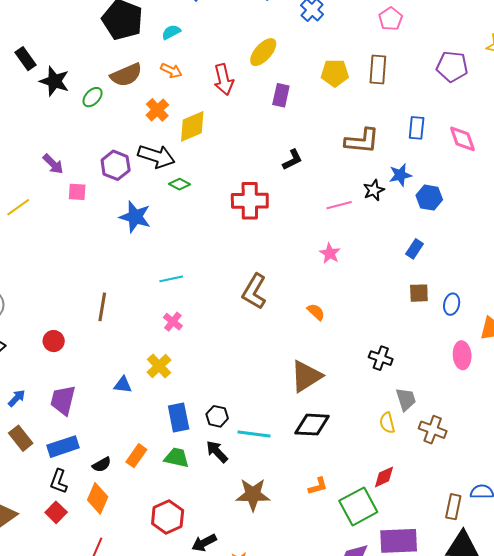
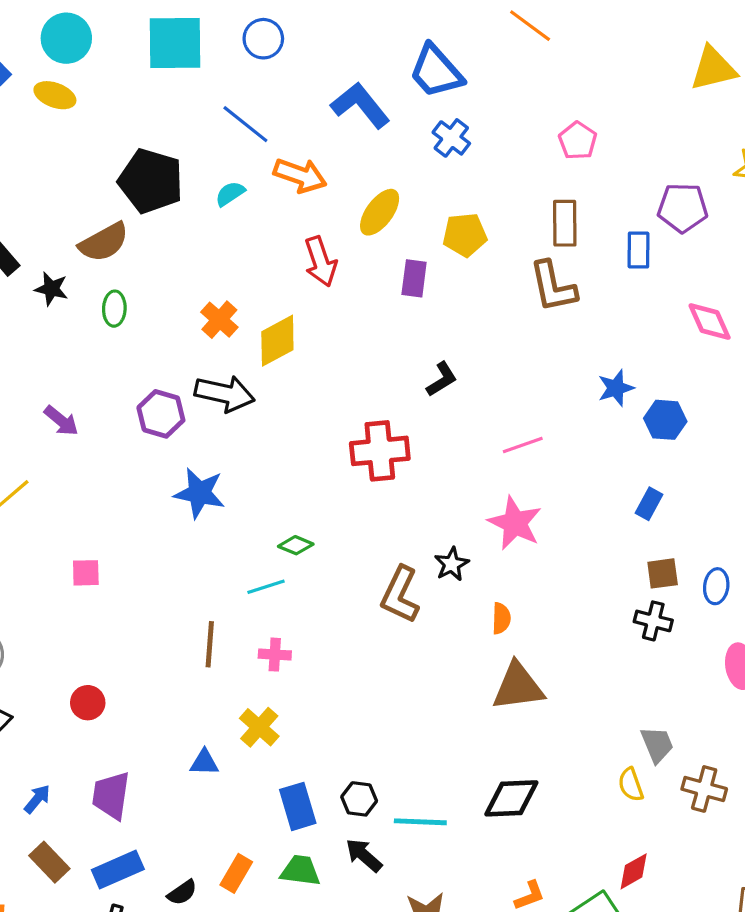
orange arrow: (171, 71) -> (300, 175), moved, size x1.5
yellow pentagon: (335, 73) -> (465, 235), moved
brown semicircle: (126, 75) -> (104, 242), moved
black star: (54, 81) -> (51, 289), size x0.7
green ellipse: (93, 97) -> (114, 309), turned -35
blue rectangle: (417, 128) -> (638, 250), moved
brown L-shape: (362, 141) -> (553, 287), moved, turned 78
green diamond: (179, 184) -> (296, 545), moved
black star: (374, 190) -> (452, 564), moved
pink square: (77, 192) -> (86, 573), moved
pink star: (330, 253) -> (515, 523), size x1.6
brown line: (102, 307) -> (210, 644), moved
orange semicircle: (316, 312) -> (501, 618), turned 54
pink cross: (173, 322) -> (275, 655), turned -30
black cross: (381, 358) -> (653, 621), moved
brown triangle: (306, 376) -> (518, 687), moved, turned 30

